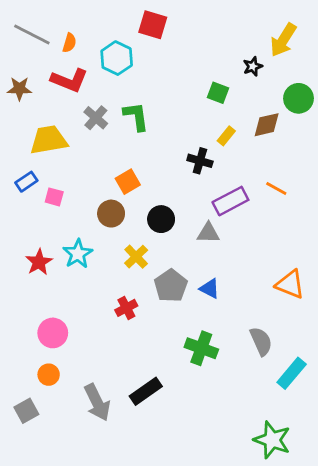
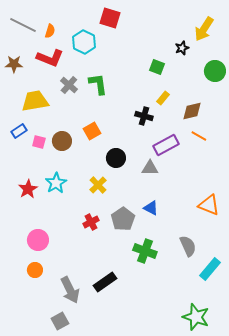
brown diamond: (267, 125) -> (192, 111), moved
brown circle: (111, 214) -> (62, 141), moved
gray pentagon: (171, 286) -> (123, 219), moved
gray square: (26, 411) -> (60, 321), moved

